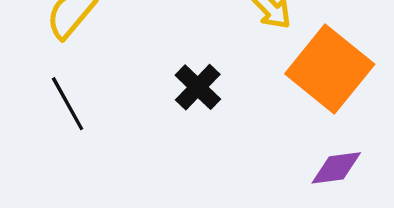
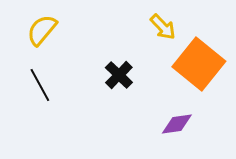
purple diamond: (336, 168) -> (177, 124), moved

